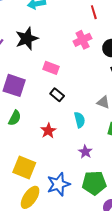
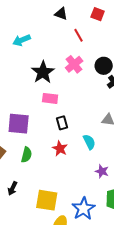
black star: (27, 39) -> (43, 72), moved
black rectangle: (57, 95) -> (62, 123), turned 48
red star: (48, 131) -> (60, 149), moved

